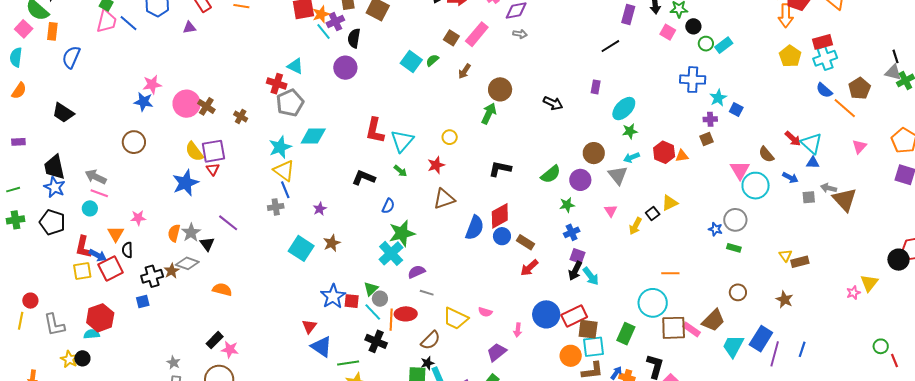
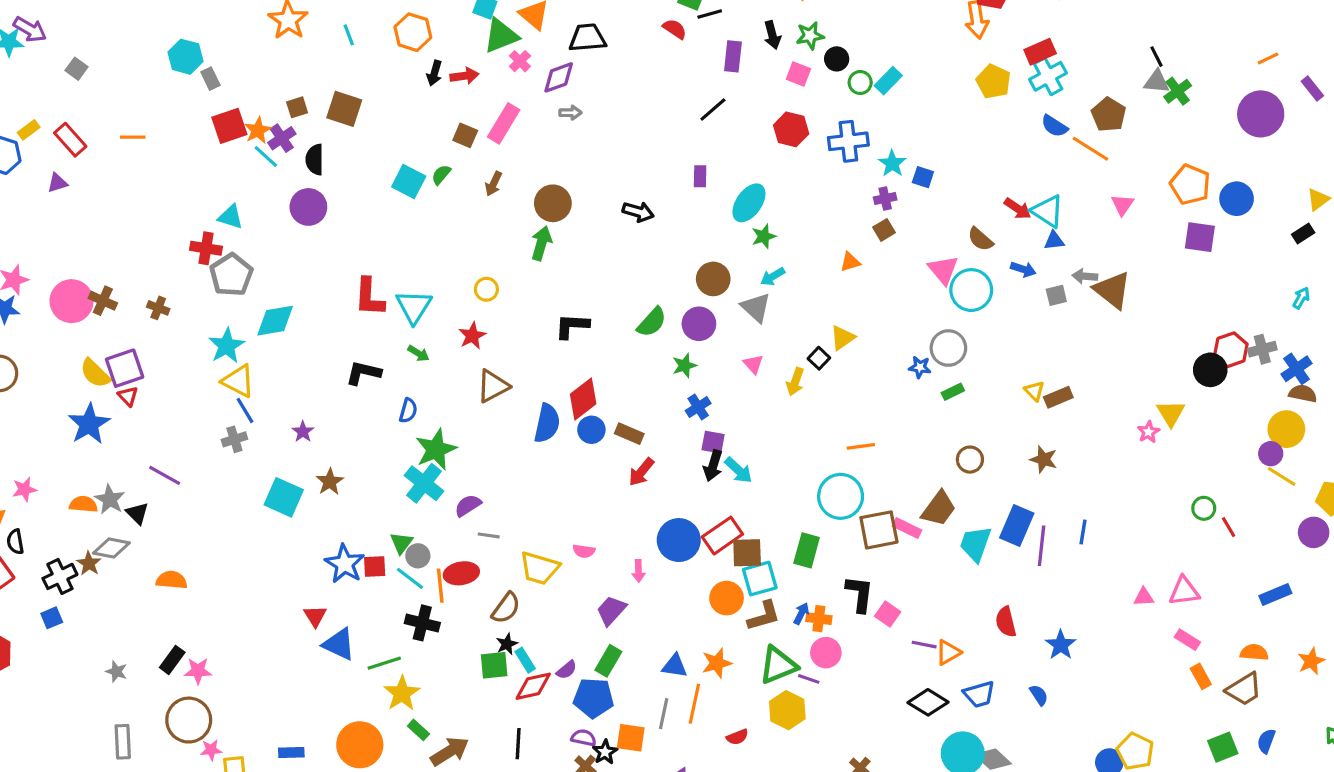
red hexagon: (664, 152) -> (791, 129), moved
orange semicircle: (174, 233) -> (83, 504), turned 90
green rectangle: (734, 248) -> (953, 392), turned -32
gray star: (173, 362) -> (116, 672), moved

